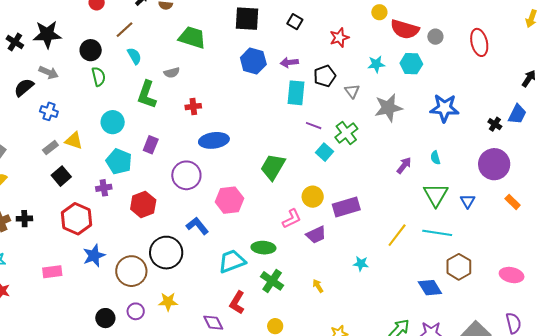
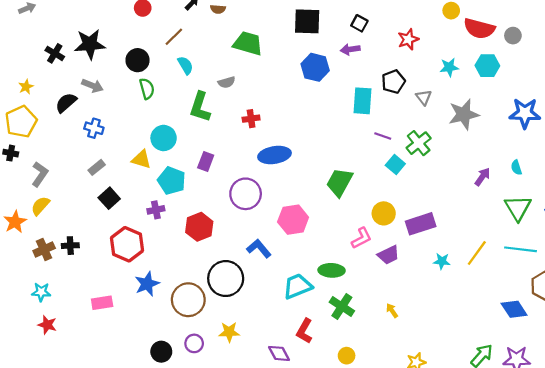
purple arrow: (289, 63) -> (350, 49), moved
yellow triangle: (74, 141) -> (141, 159), moved
cyan star: (361, 264) -> (442, 261), moved

